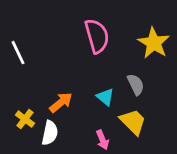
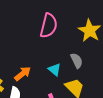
pink semicircle: (97, 36) -> (49, 26), turned 30

